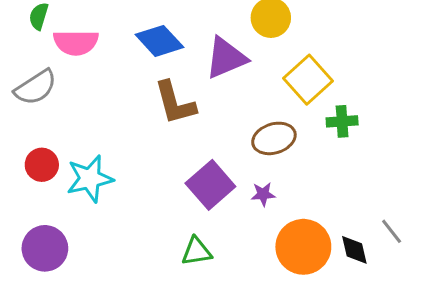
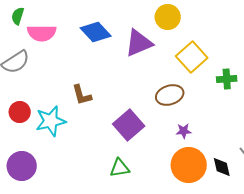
brown L-shape: (175, 103) -> (82, 95), moved, size x0.7
green cross: (342, 121) -> (227, 79), moved
purple star: (263, 194) -> (184, 131), moved

